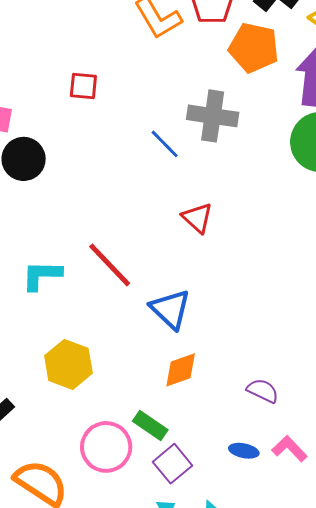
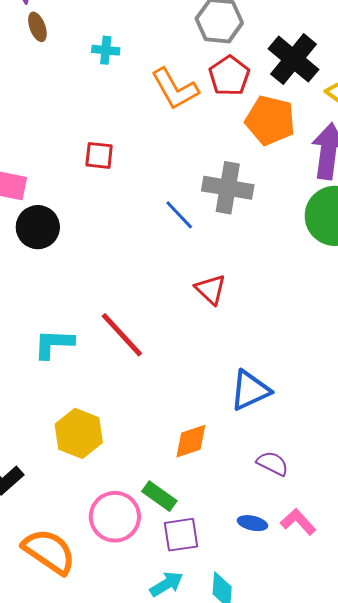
blue triangle: (170, 309) -> (250, 390), moved, turned 51
purple square: (173, 464) -> (181, 535), turned 30

